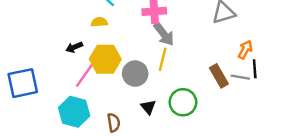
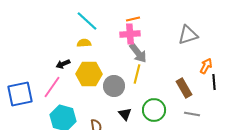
pink line: (85, 75) -> (52, 87), moved
gray line: (240, 77) -> (192, 114), moved

